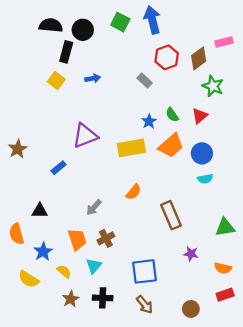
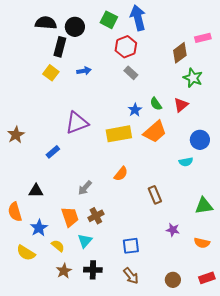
red hexagon: (167, 57) -> (126, 47), moved
blue circle: (202, 153) -> (200, 140), moved
brown rectangle: (171, 215) -> (155, 195), size x0.7
blue square: (145, 271) -> (131, 246), size x0.7
red rectangle: (225, 295) -> (207, 278), moved

